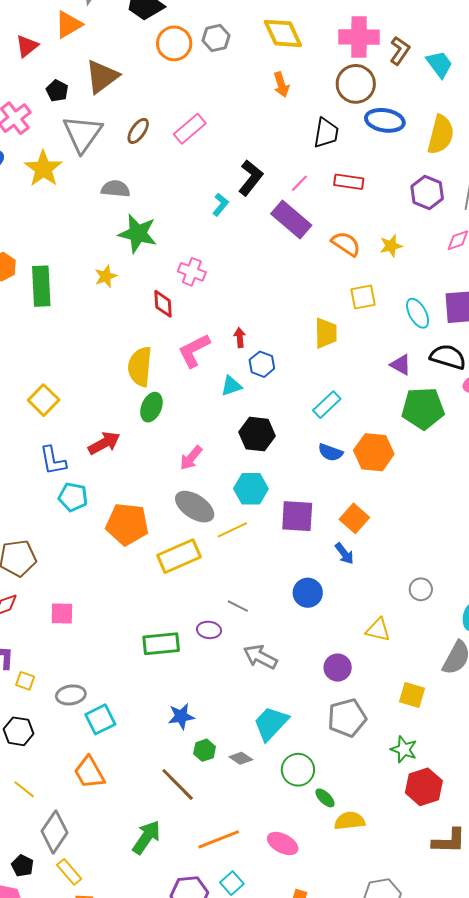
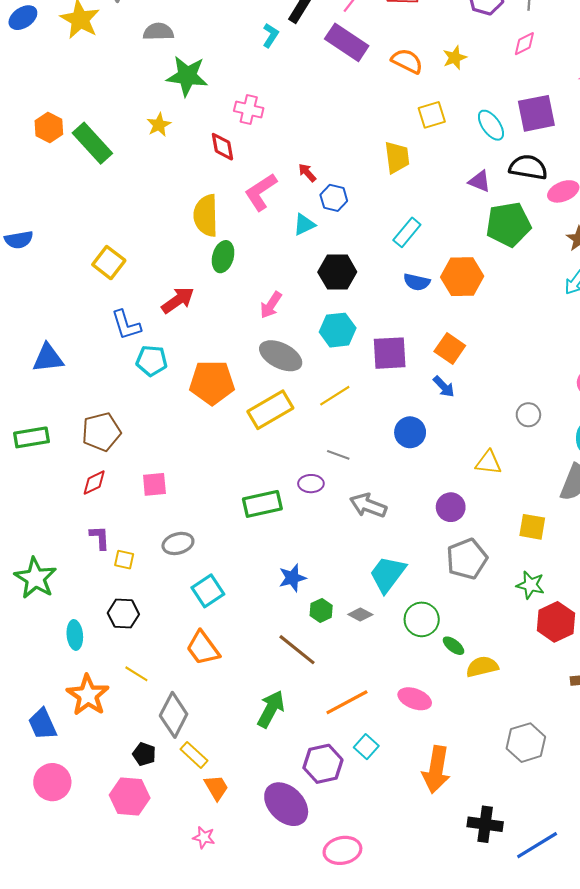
green rectangle: (41, 286) -> (92, 143), turned -33
red arrow: (240, 338) -> (307, 173), turned -30
yellow line: (232, 530) -> (335, 396), moved
gray ellipse: (71, 695) -> (178, 543), moved

